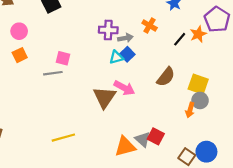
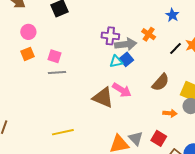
gray arrow: (125, 38) -> (126, 44), size x1.5
pink square: (63, 58) -> (54, 56), moved
brown triangle: (105, 97) -> (103, 97), turned -45
orange arrow: (190, 110) -> (170, 113), moved, turned -104
red square: (156, 136) -> (159, 138), moved

